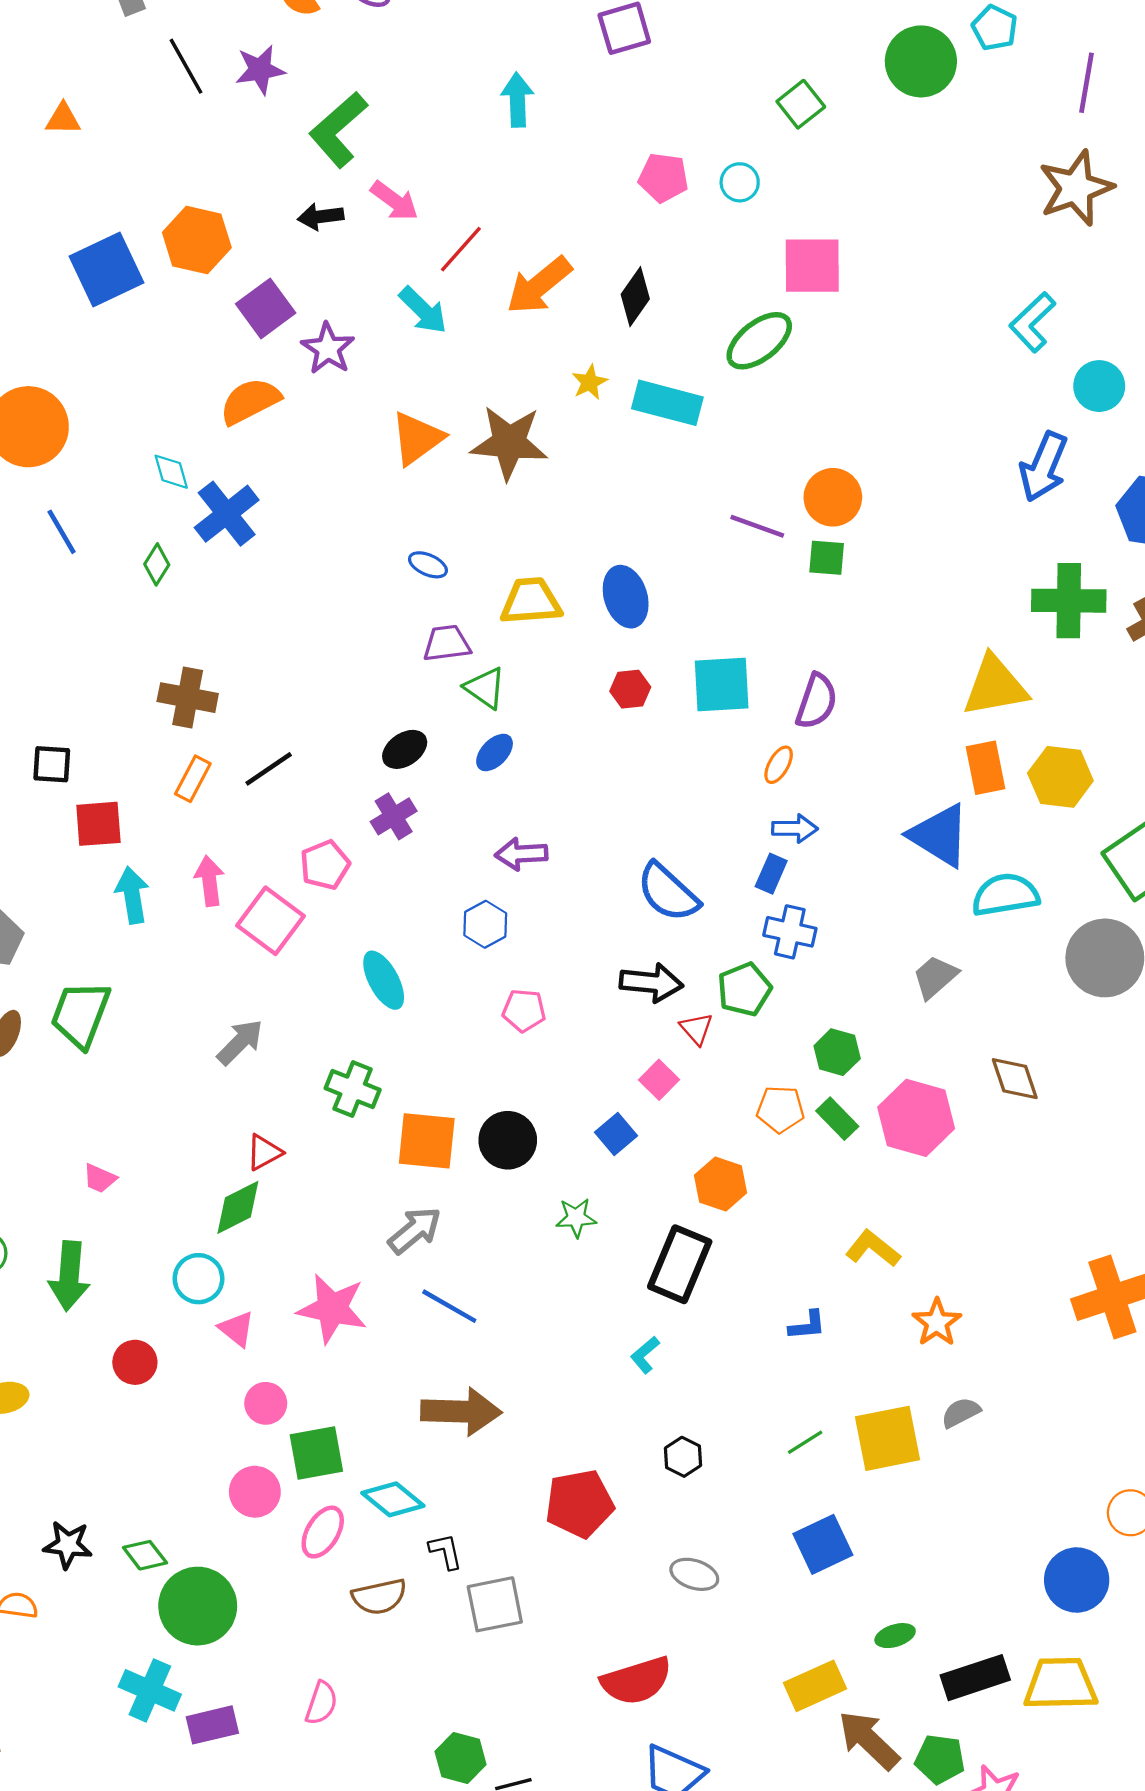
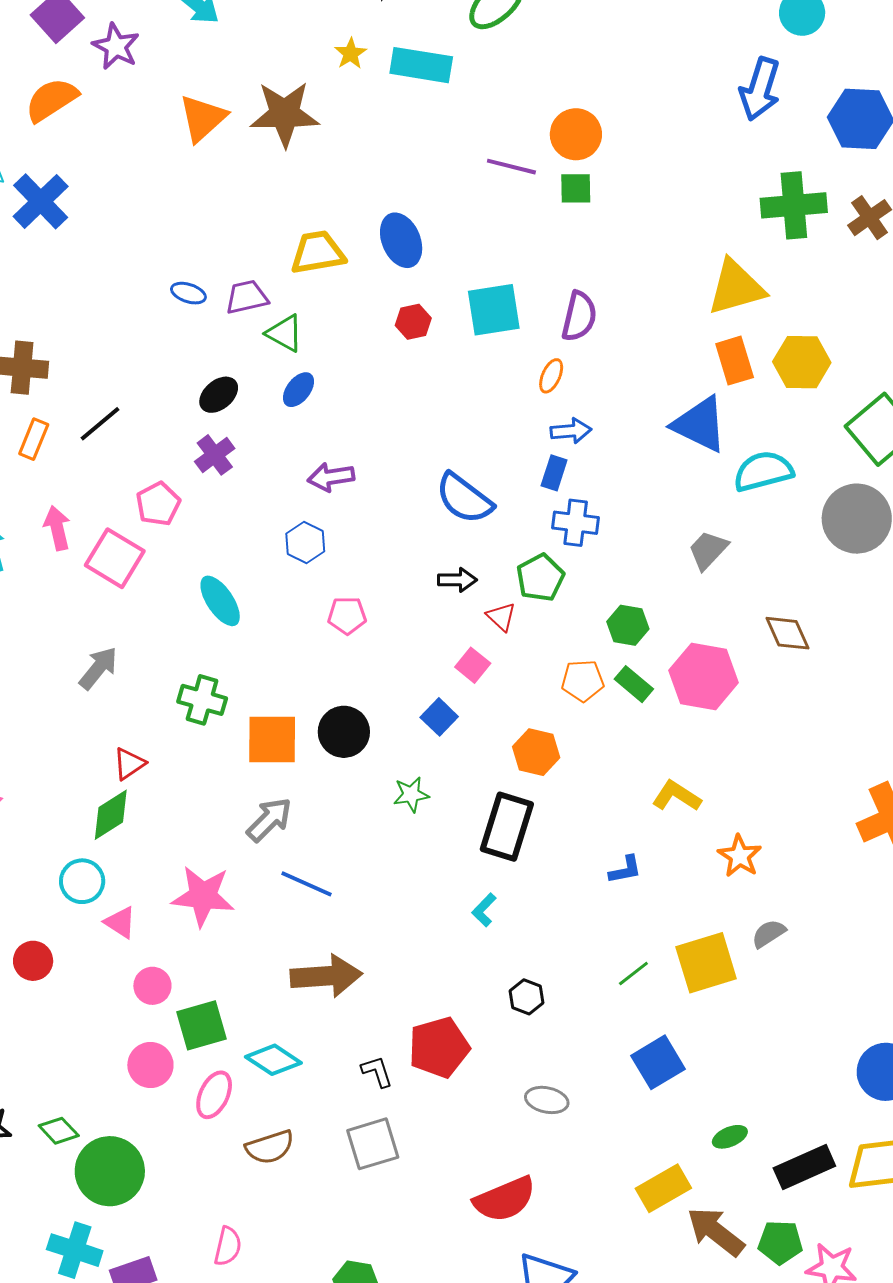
blue ellipse: (428, 565) -> (188, 293), moved
black arrow: (651, 983) -> (457, 580), size x0.7
black L-shape: (446, 1551) -> (377, 1072), moved

